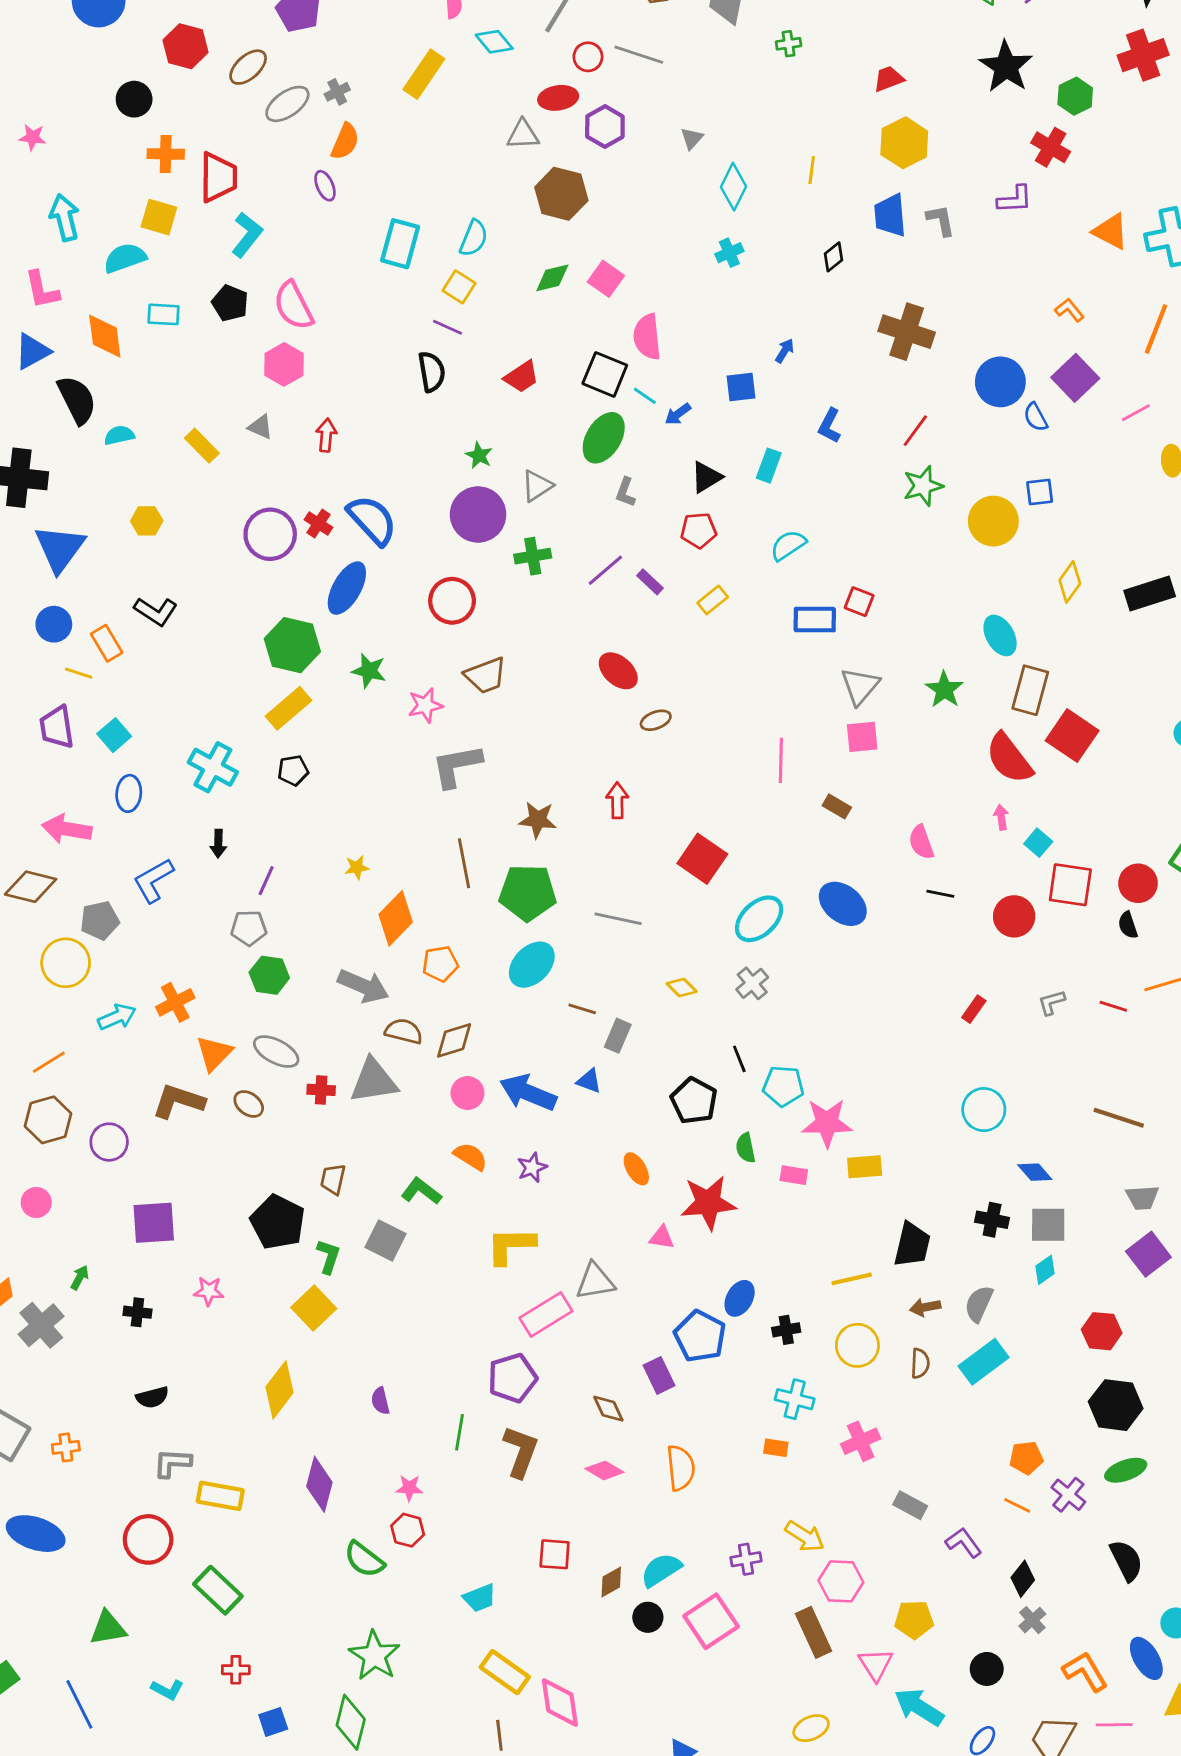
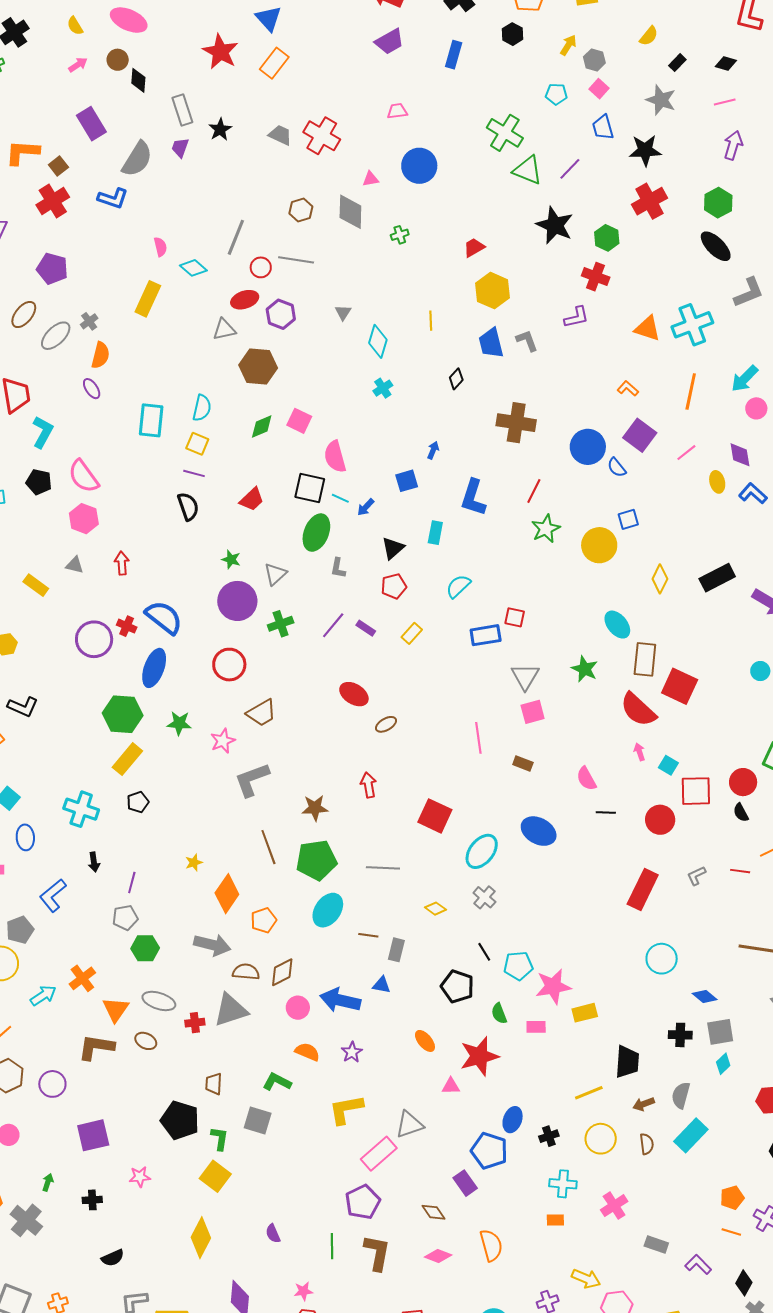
blue L-shape: (830, 426) -> (473, 498), size x1.5
red rectangle: (974, 1009) -> (643, 889), size x2.0

